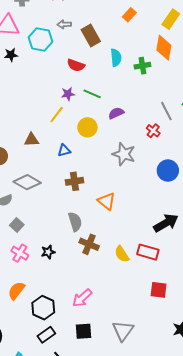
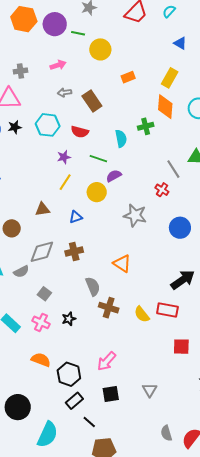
orange rectangle: (129, 15) -> (128, 77), turned 32
cyan hexagon: (41, 39) -> (48, 125), moved
cyan semicircle: (116, 58) -> (121, 139), moved
purple star: (68, 94) -> (64, 157), moved
purple semicircle: (116, 113) -> (114, 176), moved
brown cross: (74, 181) -> (74, 252), moved
gray diamond: (27, 182) -> (42, 252), turned -40
gray square: (17, 225) -> (44, 294), moved
orange semicircle: (16, 291) -> (41, 360), turned 78
gray triangle: (123, 331) -> (150, 390), size x0.7

